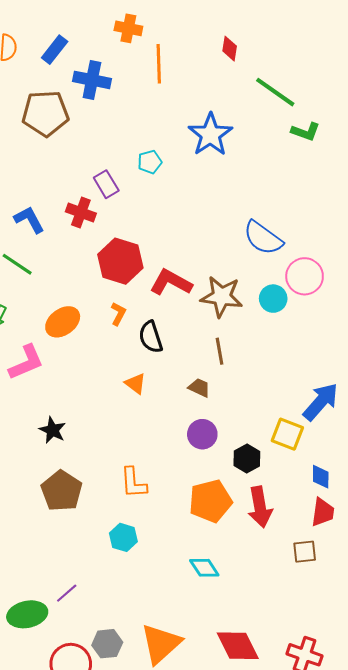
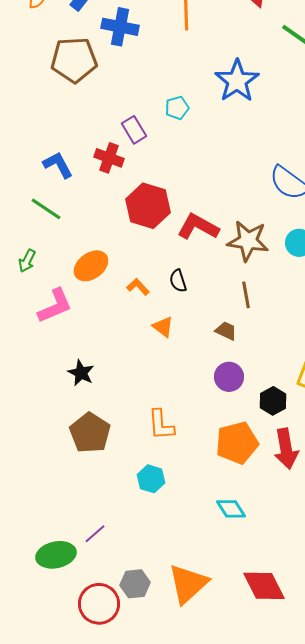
orange L-shape: (118, 314) -> (138, 287), moved, turned -70
black semicircle: (151, 337) -> (178, 281), size x0.7

